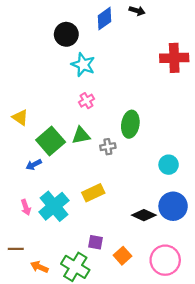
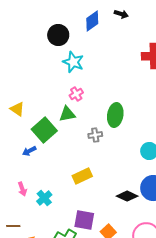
green triangle: (81, 135) -> (67, 114), moved
cyan cross: (54, 206) -> (44, 198), moved, size x0.6
purple square: (96, 242) -> (84, 220), size x1.5

